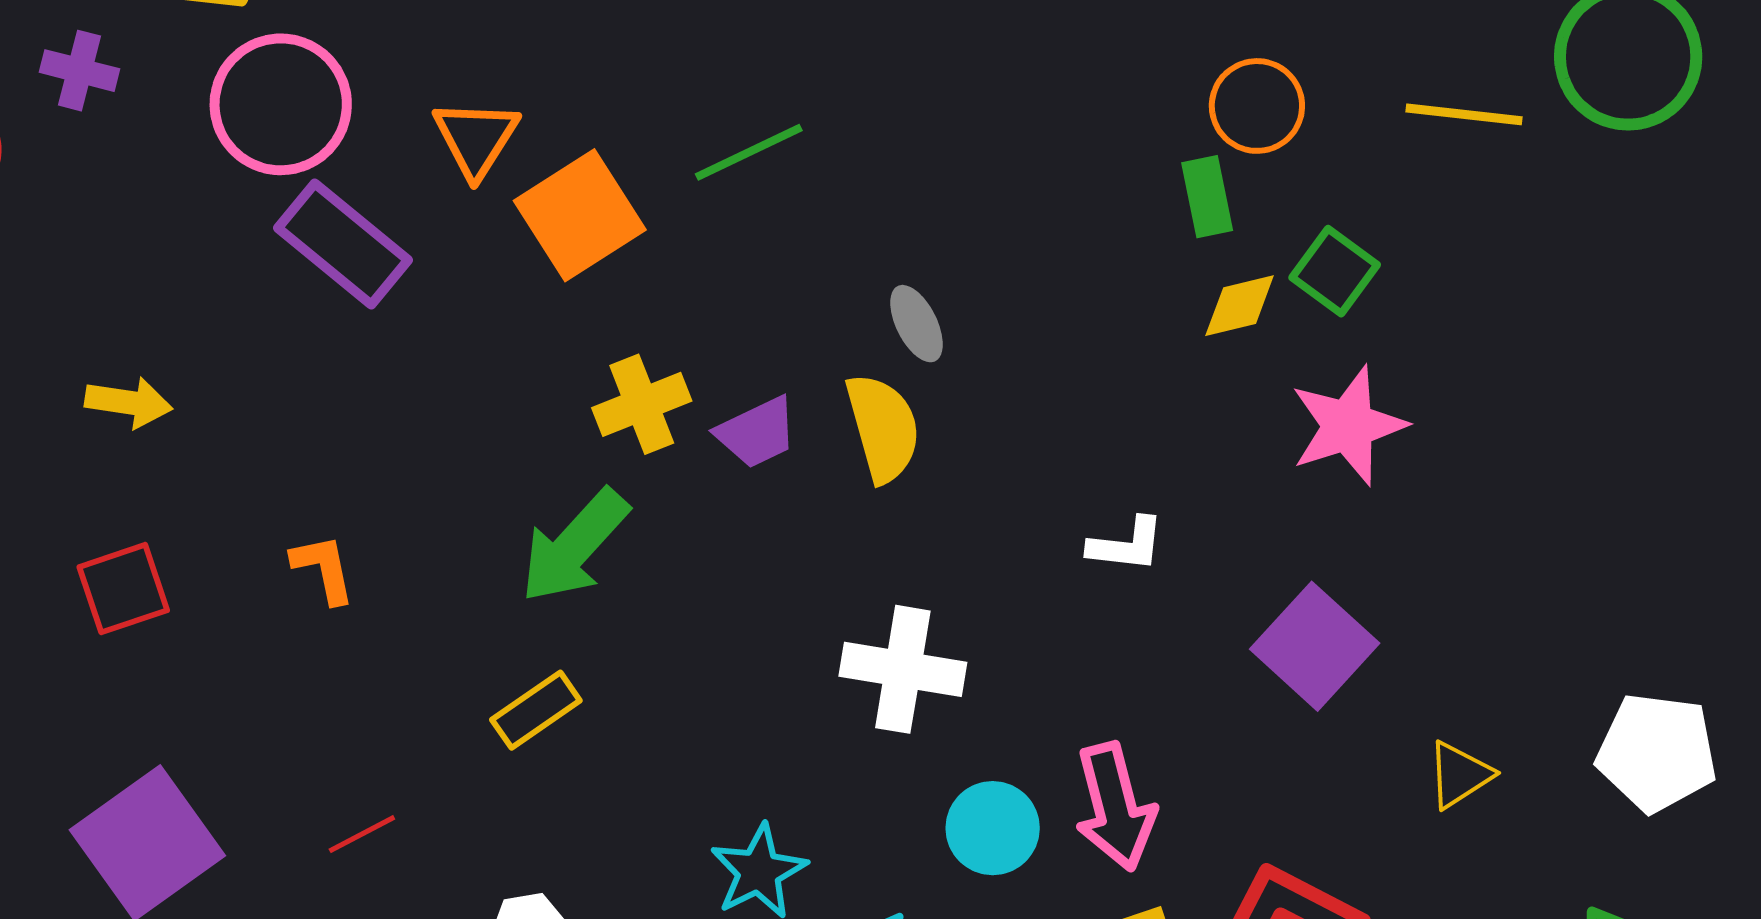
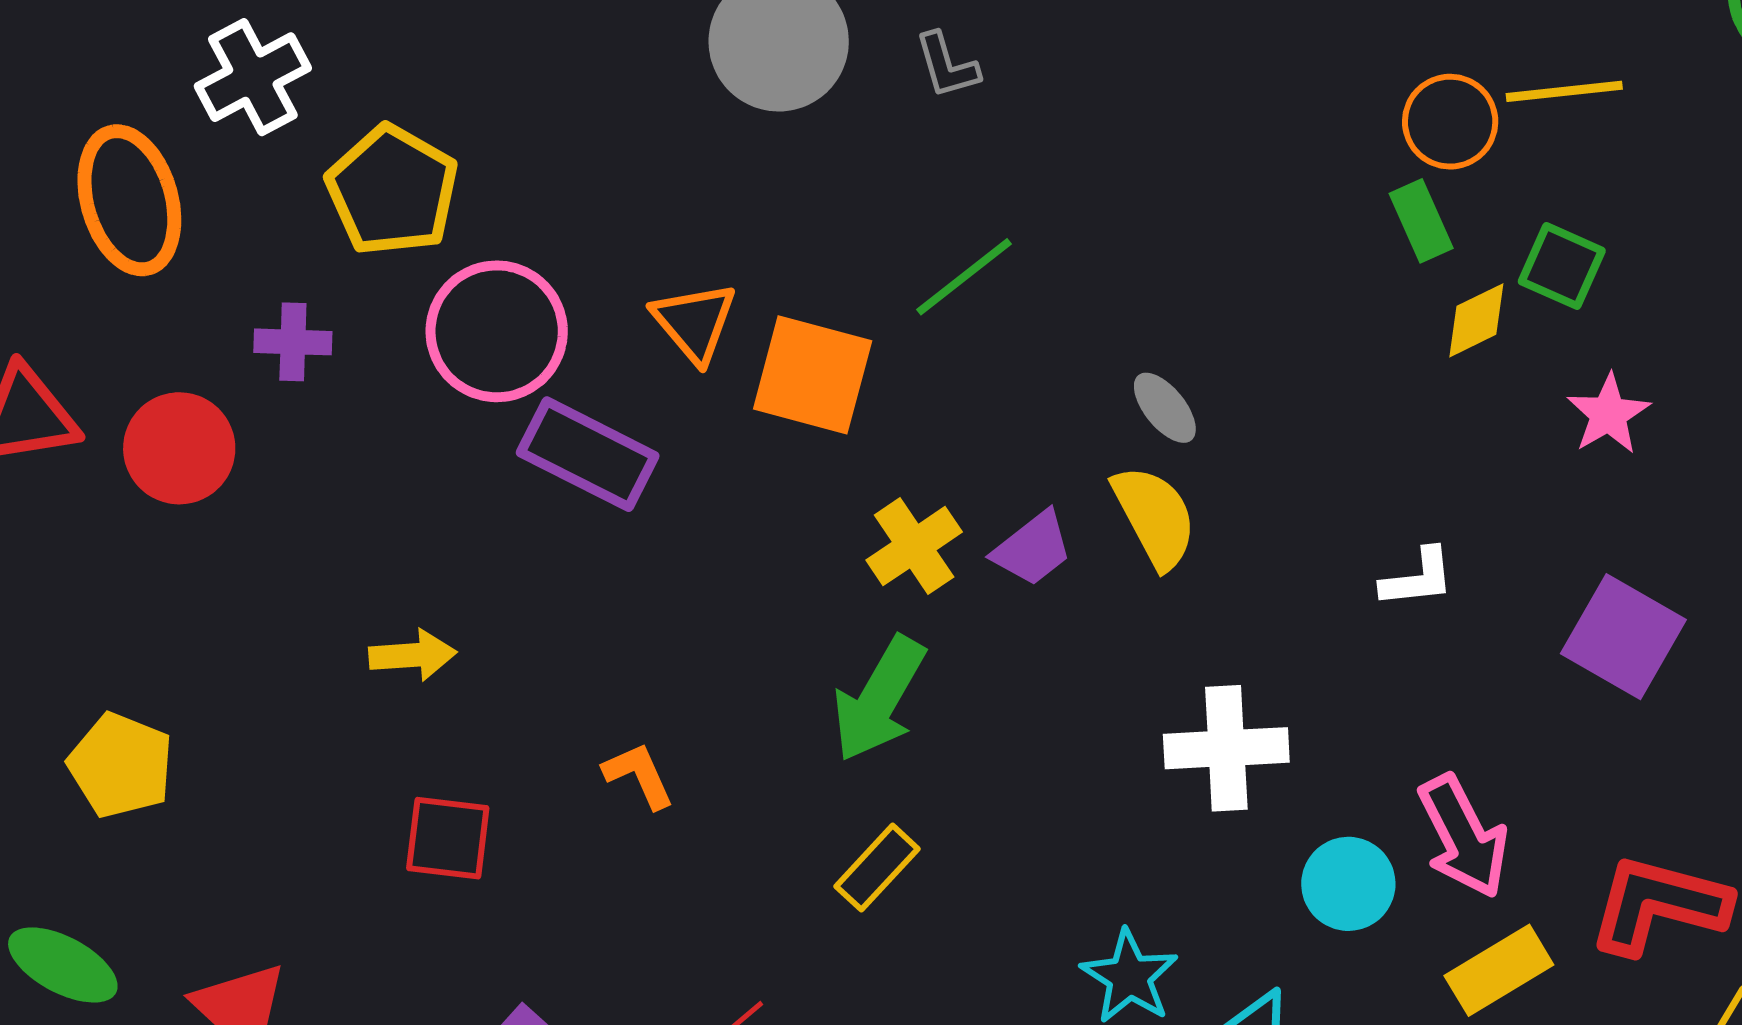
yellow line: (1464, 114) -> (1564, 91), moved
orange square: (580, 215) -> (813, 375), turned -30
pink star: (1348, 426) -> (1608, 414), size x0.7
red square: (123, 589) -> (448, 838), turned 38

